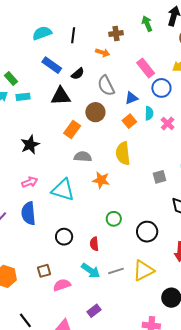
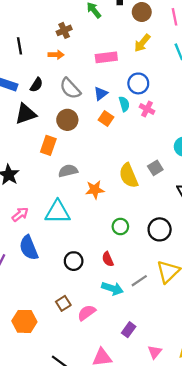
pink rectangle: (146, 68) -> (106, 57), turned -42
blue circle: (161, 88) -> (138, 83), moved
yellow semicircle: (123, 153) -> (129, 176), moved

